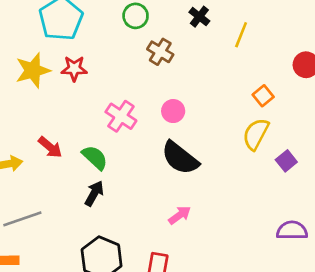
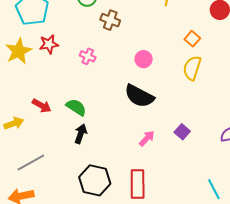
pink circle: (173, 111) -> (144, 59), moved
pink cross: (121, 116) -> (88, 56), moved, size x0.7
purple square: (286, 161) -> (182, 132), moved

